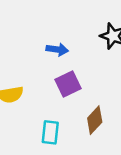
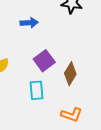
purple square: (68, 84) -> (44, 61), moved

